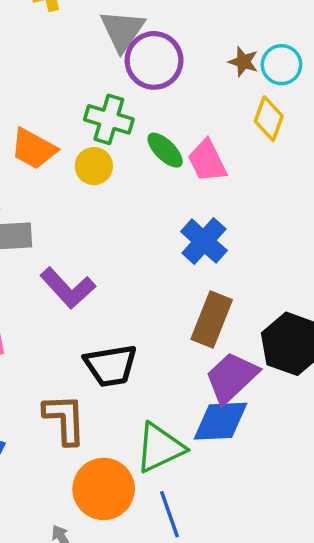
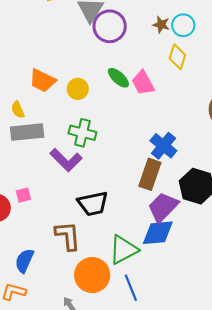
green cross: (109, 119) -> (82, 133), moved
blue cross: (204, 241) -> (163, 146), moved

